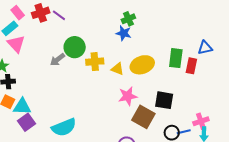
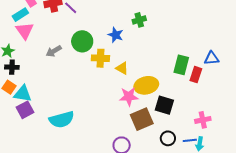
blue star: (124, 33) -> (116, 35), moved
gray arrow: (58, 60) -> (54, 51), moved
yellow ellipse: (142, 65) -> (146, 85), moved
brown square: (143, 117) -> (142, 119), turned 30
pink cross: (201, 121) -> (203, 120), moved
blue line: (184, 132) -> (190, 140), moved

